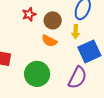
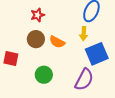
brown circle: (53, 20) -> (36, 39), moved
green circle: (37, 74) -> (44, 75), size x0.7

